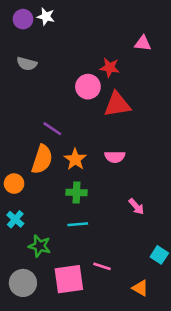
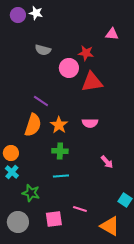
gray semicircle: (27, 64) -> (43, 50), moved
orange circle: (14, 184) -> (11, 153), moved
pink square: (69, 279) -> (54, 219), size x0.7
orange triangle: (140, 288) -> (110, 226), size x1.5

